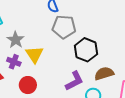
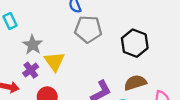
black hexagon: (86, 50) -> (135, 43), moved
purple cross: (14, 62) -> (31, 70), turned 32

